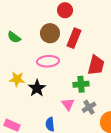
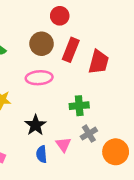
red trapezoid: (96, 65) -> (99, 62), moved
black star: (37, 88) -> (35, 125), moved
pink triangle: (68, 104) -> (63, 145), moved

